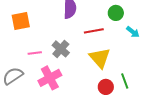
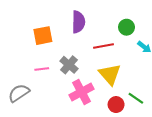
orange square: (21, 21) -> (43, 36), moved
pink cross: (50, 78) -> (82, 92), moved
green line: (125, 81) -> (136, 98), turned -35

